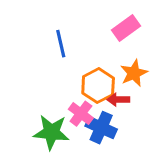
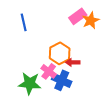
blue line: (61, 44) -> (24, 22), moved
orange star: (134, 73) -> (91, 20), moved

